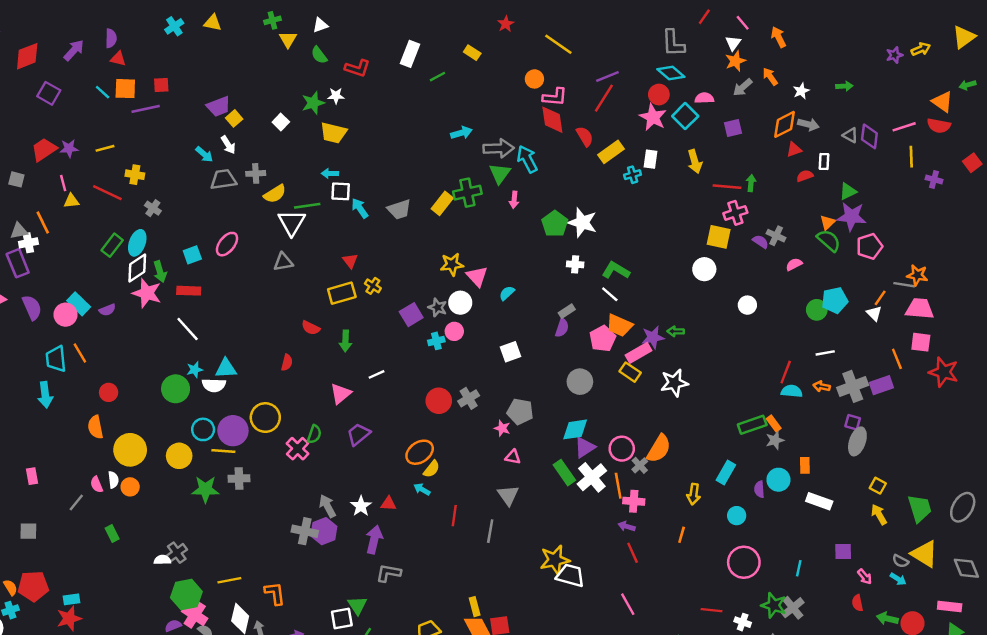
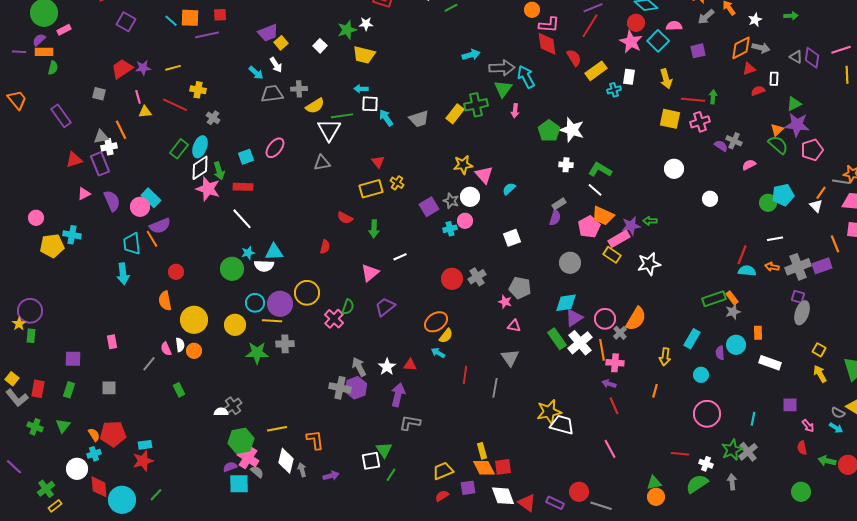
yellow square: (719, 237) -> (670, 119), moved
purple semicircle: (107, 310) -> (160, 226), moved, size x1.5
green star: (774, 605) -> (732, 450), turned 30

